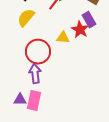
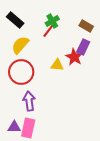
purple rectangle: (89, 20) -> (83, 47), turned 56
red circle: (38, 52) -> (21, 72), moved

